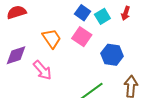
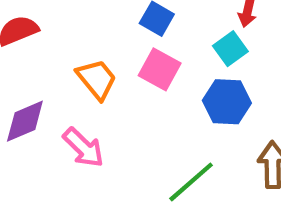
cyan square: (102, 16) -> (230, 49), moved

